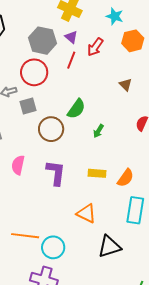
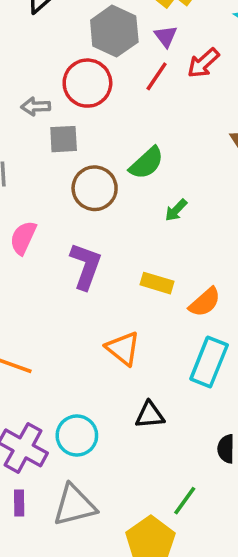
cyan circle: (53, 247) -> (77, 436), moved
black triangle: (109, 247) -> (150, 415), size x0.7

